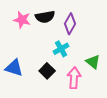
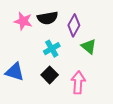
cyan cross: (61, 49) -> (52, 49), moved
green triangle: (93, 62) -> (89, 46), moved

